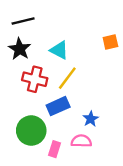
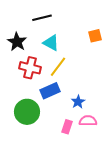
black line: (23, 21) -> (42, 18), moved
pink semicircle: (81, 141) -> (88, 121), moved
pink rectangle: (55, 149) -> (67, 127), moved

